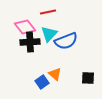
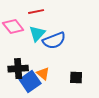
black cross: (30, 42) -> (18, 69), moved
blue square: (42, 82) -> (30, 82), size x1.5

